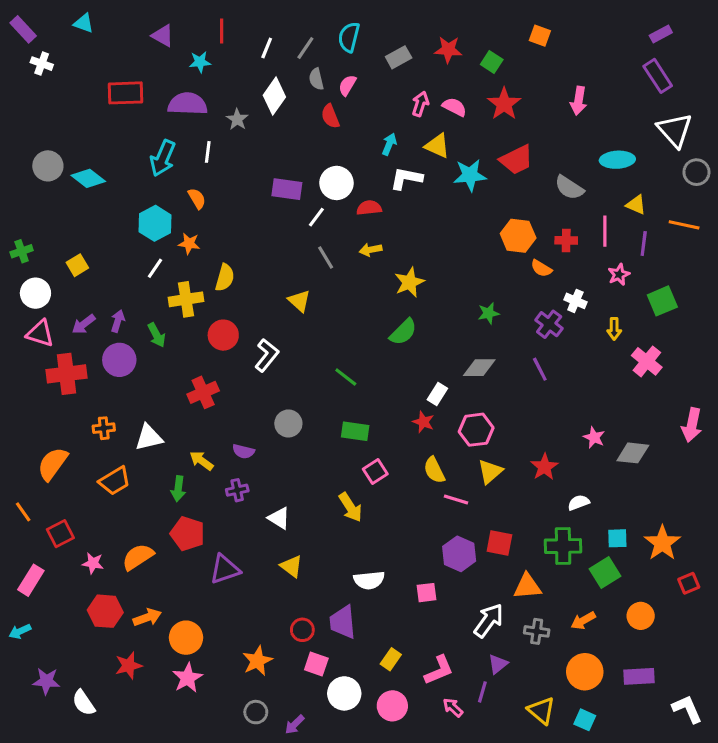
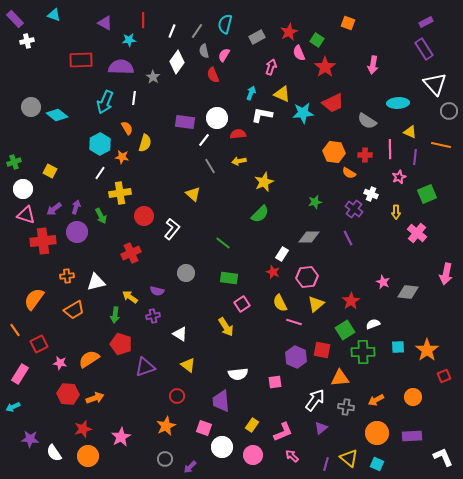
red star: (448, 50) -> (289, 32), turned -30
white cross: (42, 64) -> (27, 41), turned -32
pink semicircle: (454, 107) -> (299, 53), moved, turned -140
yellow square: (77, 265) -> (50, 171), turned -32
yellow semicircle: (225, 278) -> (145, 143), moved
green square: (605, 572) -> (345, 330), moved
red circle: (302, 630) -> (177, 396), moved
orange circle: (186, 638) -> (88, 456), moved
purple line: (482, 692) -> (326, 464), moved

